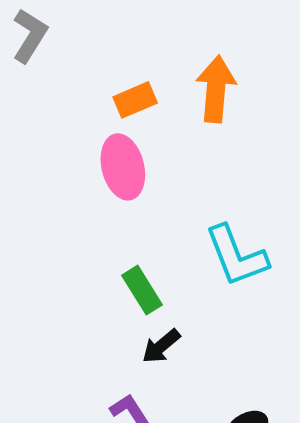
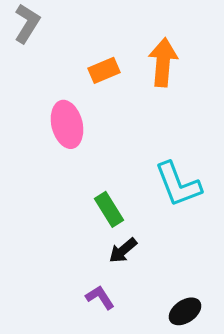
pink ellipse: (123, 167) -> (67, 124), moved

